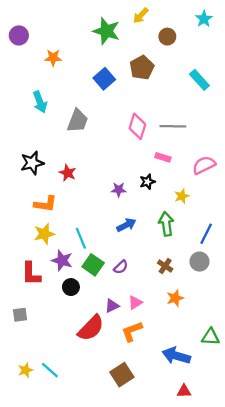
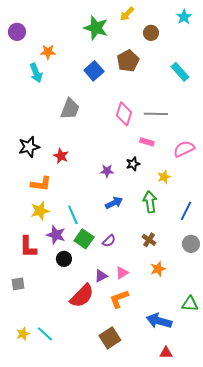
cyan arrow: (40, 102) -> (36, 73), moved
gray circle: (199, 262) -> (191, 244), moved

